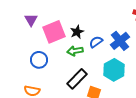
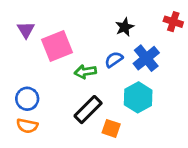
black star: (77, 32) -> (125, 27), moved
blue circle: (39, 60) -> (27, 99), moved

